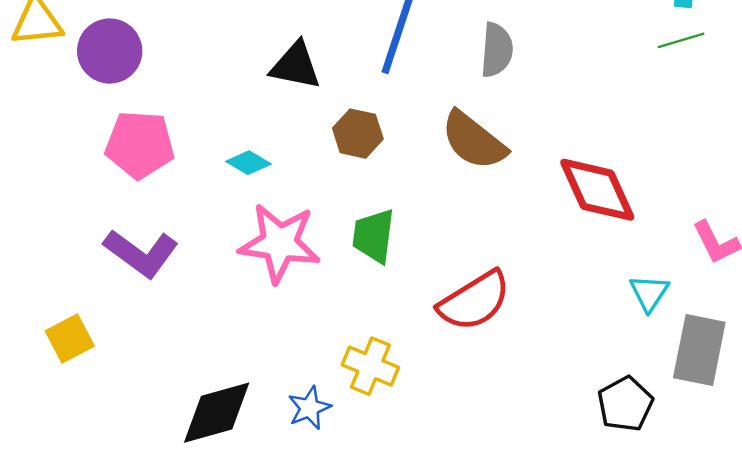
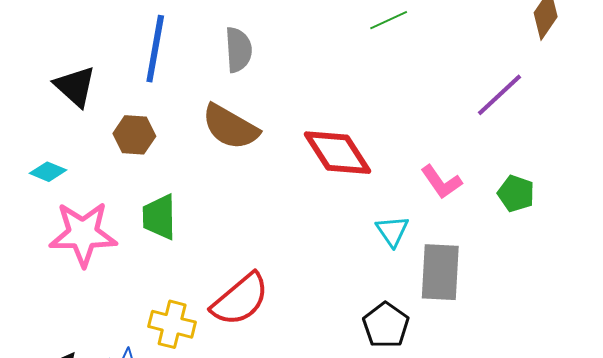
black triangle: (296, 66) -> (75, 86), turned 39
red semicircle: (474, 301) -> (240, 299), moved

